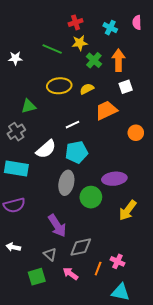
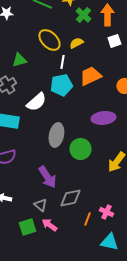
yellow ellipse: (59, 86) -> (49, 40), turned 50
orange trapezoid: (106, 110) -> (90, 76), moved
white line: (72, 125) -> (62, 62), moved, turned -56
cyan pentagon: (77, 152) -> (61, 85), moved
purple ellipse: (114, 179) -> (103, 118), moved
pink arrow: (70, 274) -> (49, 225), moved

